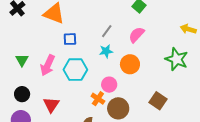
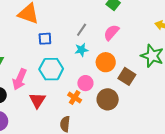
pink arrow: (48, 65) -> (20, 79), moved
brown square: (158, 101) -> (127, 76), moved
red triangle: (51, 105) -> (37, 100), moved
brown circle: (118, 108) -> (108, 99), moved

